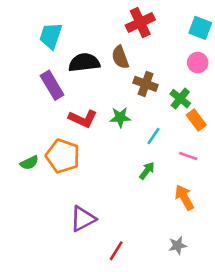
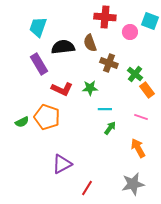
red cross: (140, 23) -> (105, 17), turned 30
pink circle: (198, 63) -> (130, 32), moved
cyan line: (154, 136) -> (105, 109), moved, turned 56
gray star: (178, 245) -> (133, 184), size x1.6

